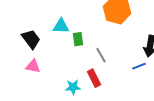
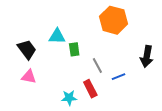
blue line: (139, 66) -> (119, 77), moved

